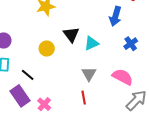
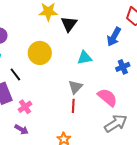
black triangle: (71, 35) -> (69, 24), moved
yellow circle: (47, 49) -> (40, 53), size x1.5
red line: (84, 98) -> (73, 106), moved

